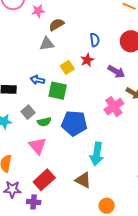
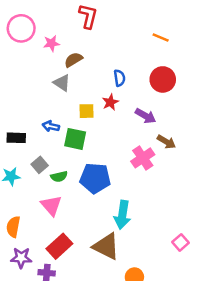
gray triangle: (47, 44) -> (62, 83), turned 42
yellow square: (67, 67) -> (87, 111), turned 32
brown triangle: (83, 180) -> (106, 246), size x1.4

